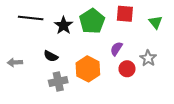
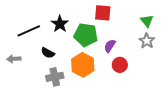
red square: (125, 14) -> (103, 13), moved
black line: (31, 18) -> (29, 31), moved, turned -30
green pentagon: (92, 21) -> (86, 35), moved, turned -30
gray star: (148, 58) -> (147, 41), moved

